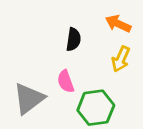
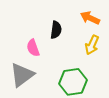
pink semicircle: (66, 81) -> (33, 48), moved

